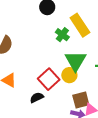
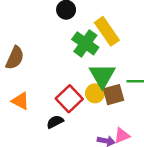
green cross: (62, 35) -> (85, 43), size x1.5
brown square: (81, 100) -> (114, 95), moved

